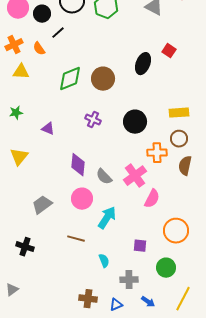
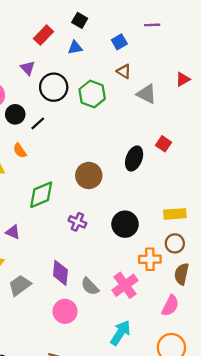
black circle: (42, 14) -> (15, 114), moved
orange semicircle: (39, 49) -> (20, 151), moved
green diamond: (70, 79) -> (41, 195), moved
purple triangle: (48, 129) -> (13, 232), moved
pink semicircle: (152, 199) -> (170, 306), moved
gray trapezoid: (42, 205) -> (20, 285), moved
cyan arrow: (107, 218) -> (120, 333), moved

